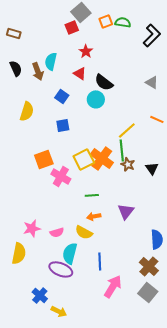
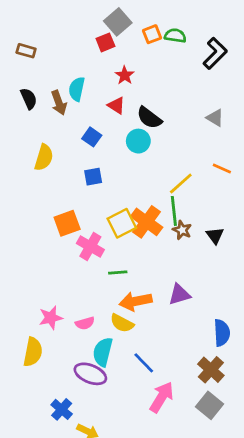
green line: (92, 195) -> (118, 273), moved
purple triangle: (126, 211) -> (179, 294), turned 36
orange arrow: (94, 216) -> (136, 301), size x1.6
blue line: (100, 261) -> (144, 363), turned -42

